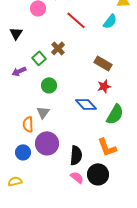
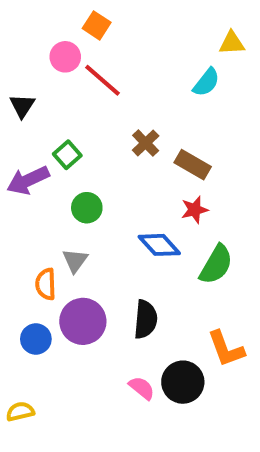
red line: (76, 20) -> (102, 80), moved
brown cross: (58, 48) -> (146, 143), moved
purple arrow: (19, 71) -> (28, 180), size x1.5
orange L-shape: (107, 147) -> (226, 349), moved
black semicircle: (76, 155) -> (146, 319), moved
yellow semicircle: (15, 181) -> (20, 411), moved

